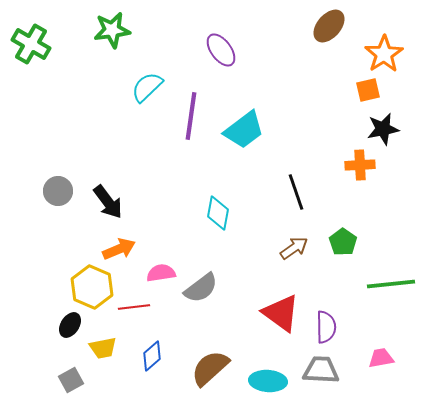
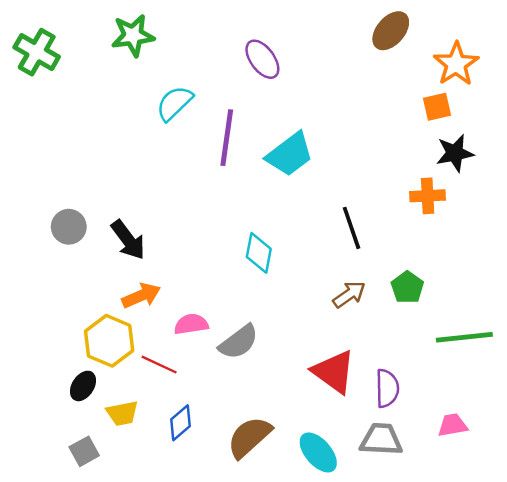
red line: (134, 307) -> (159, 365), turned 32
cyan ellipse: (268, 381) -> (318, 452), turned 45

